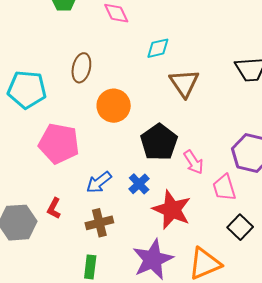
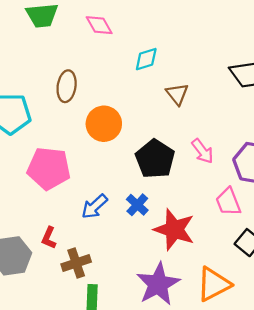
brown triangle: (184, 83) -> (177, 94), size x0.7
pink arrow: (194, 162) -> (203, 151), moved
brown cross: (99, 223) -> (76, 263), moved

